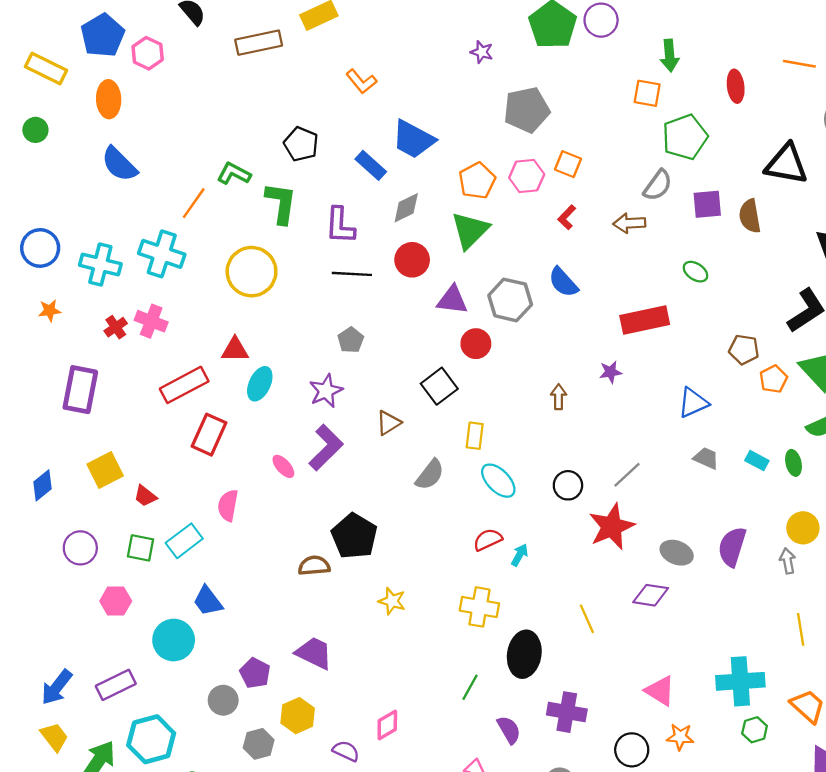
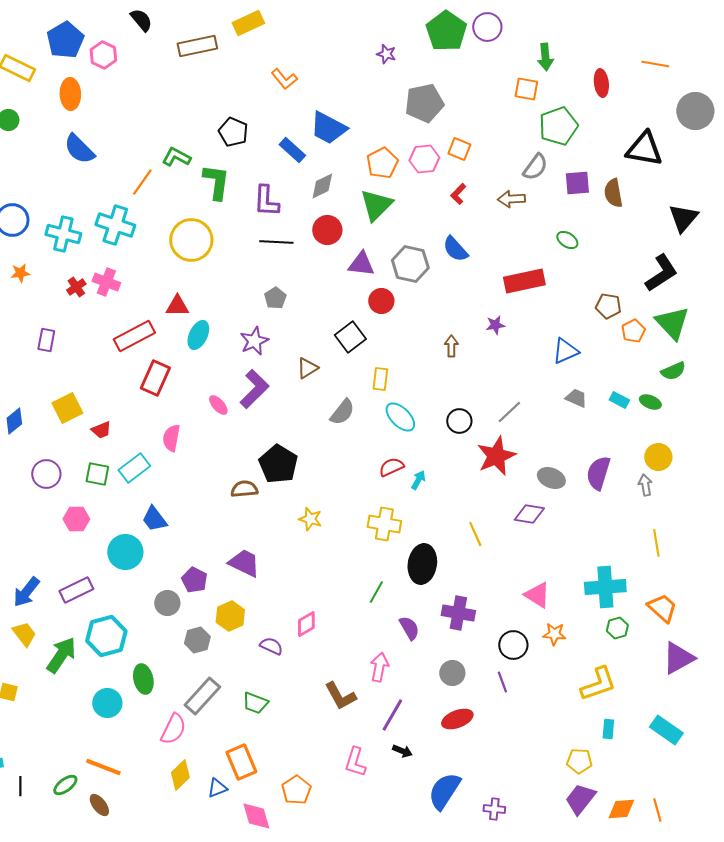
purple rectangle: (80, 390) -> (46, 340), size x0.6
green ellipse: (794, 463) -> (650, 402), turned -55
red trapezoid: (145, 496) -> (101, 430), turned -60

